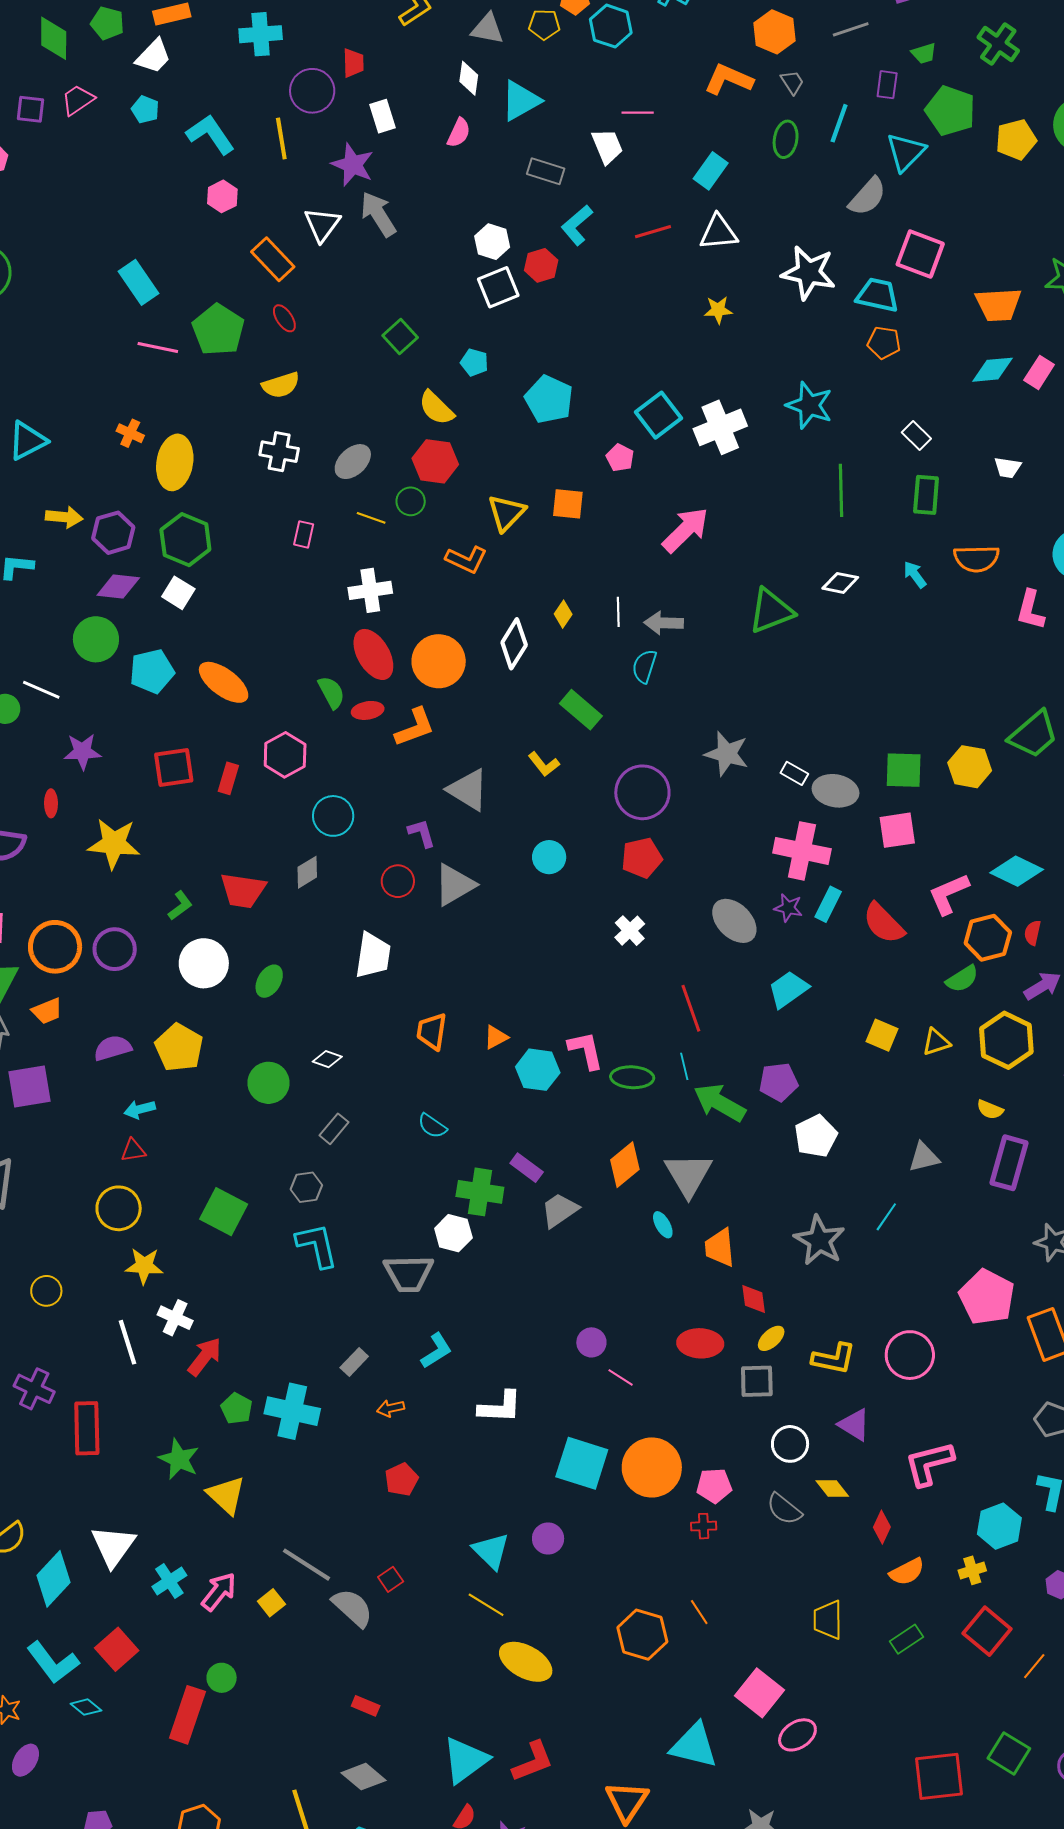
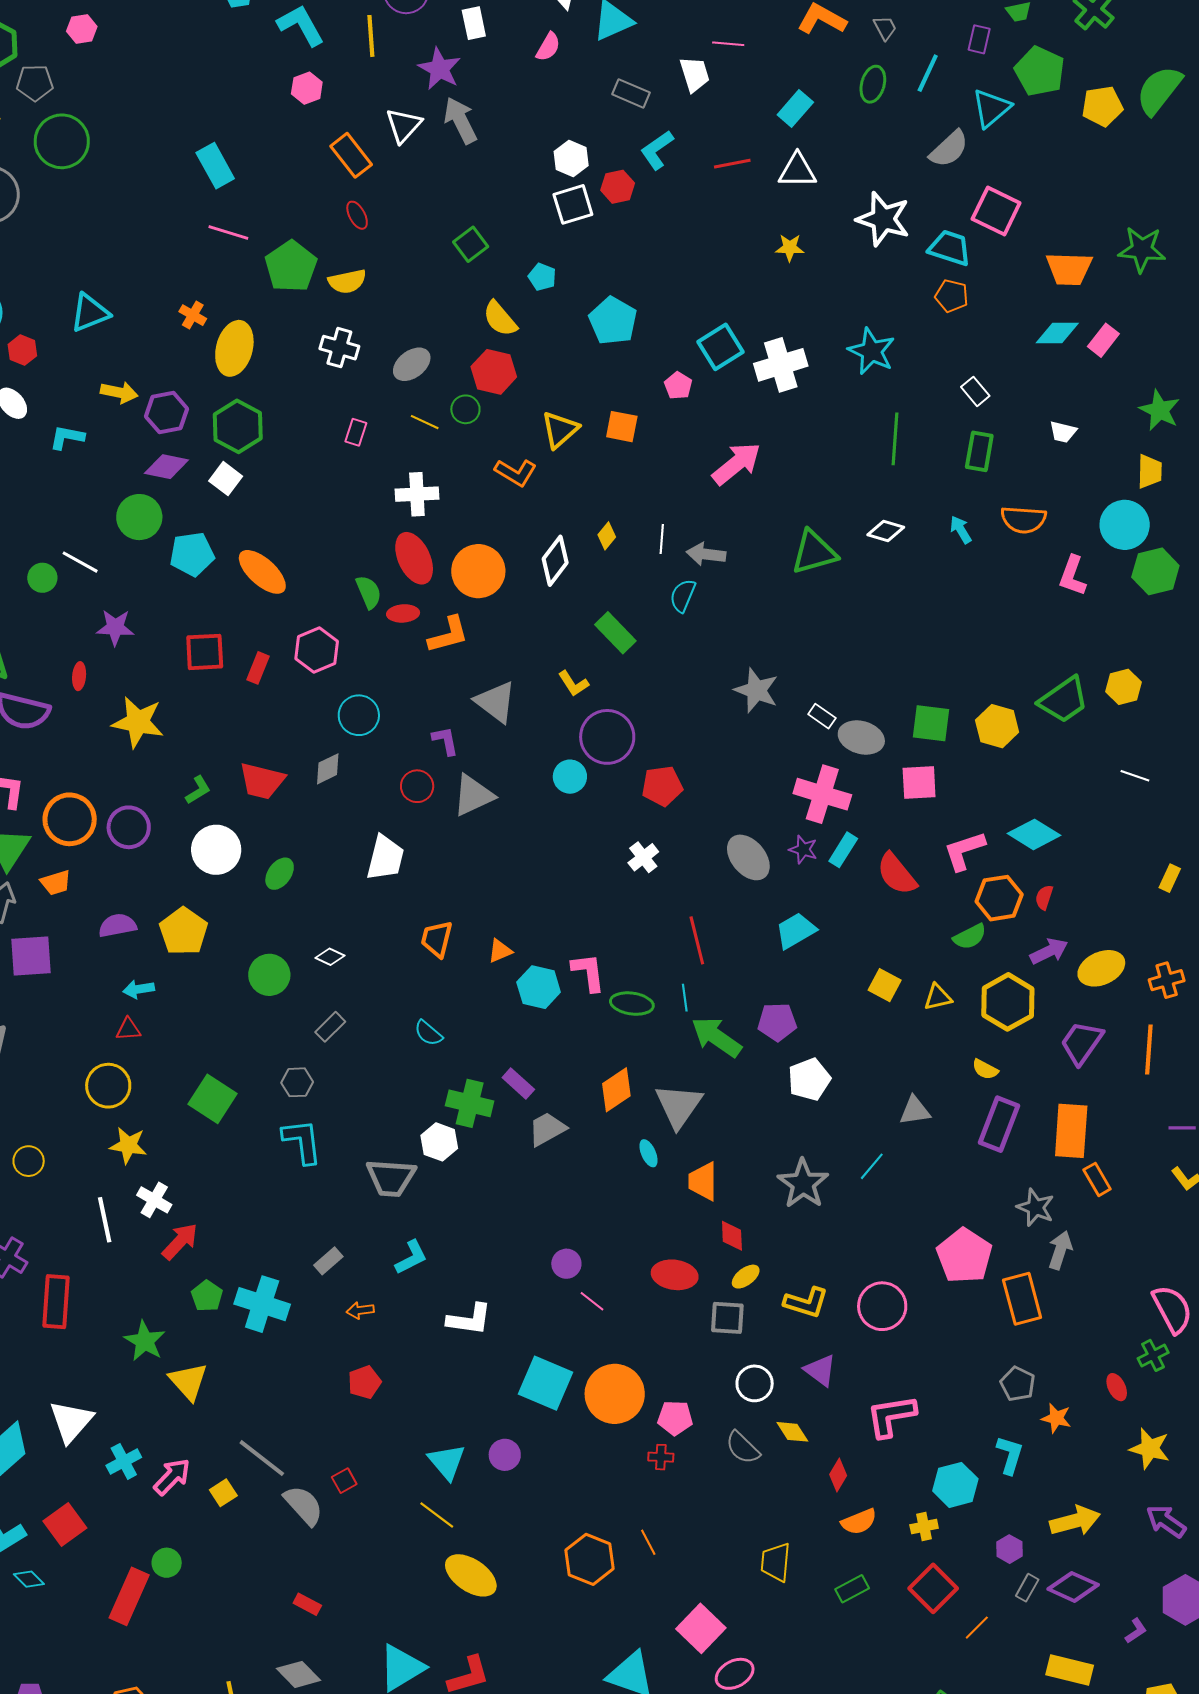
green pentagon: (218, 330) -> (291, 266), moved
purple circle: (642, 792) -> (607, 737), moved

